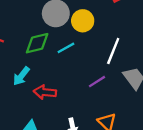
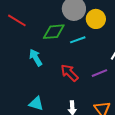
cyan arrow: (21, 76) -> (36, 58), turned 102
red arrow: (45, 92) -> (69, 73), moved, turned 30

